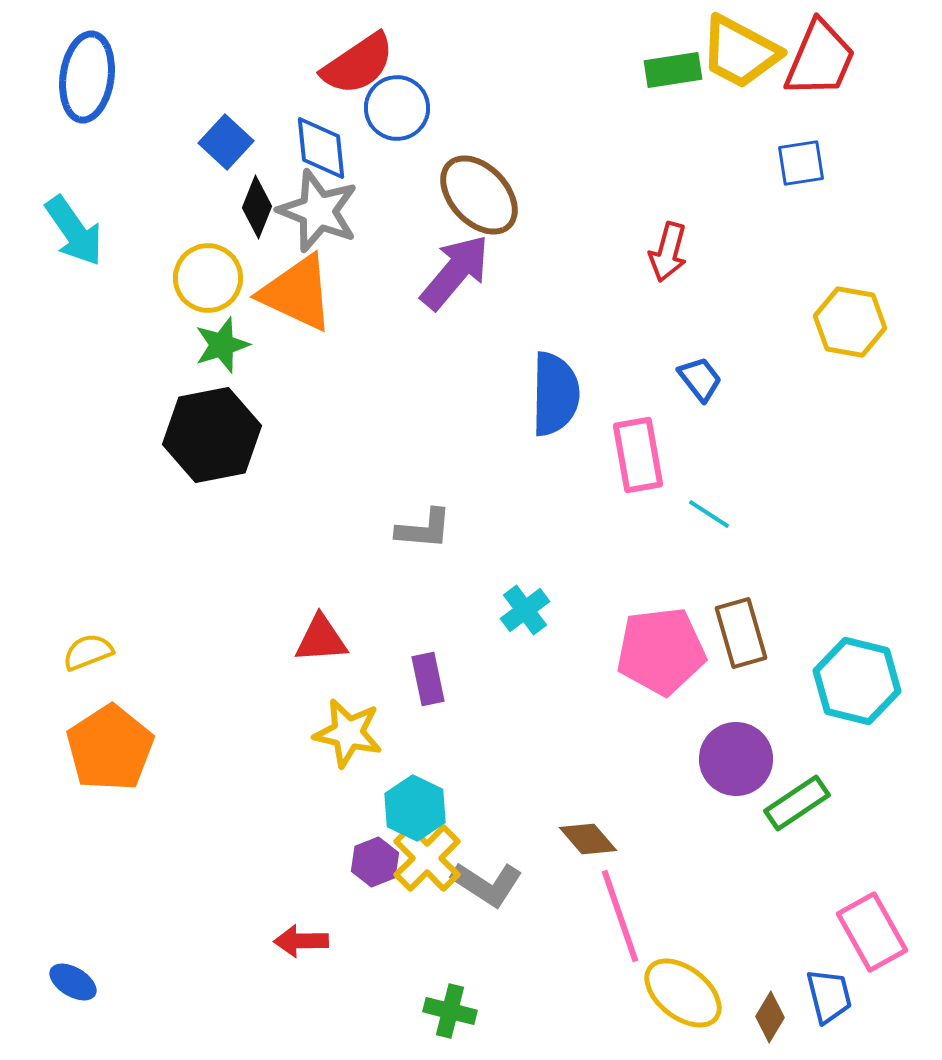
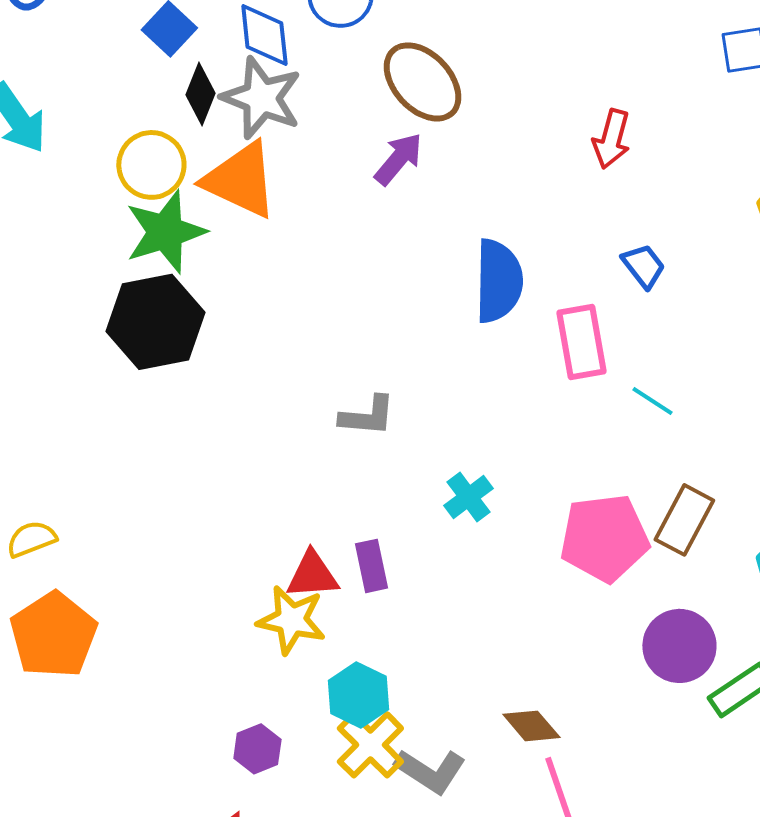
purple arrow: (455, 272) -> (398, 159), size x0.7
green star: (222, 345) -> (165, 232), size x1.5
brown rectangle: (741, 633) -> (684, 520), turned 44
red triangle: (321, 639) -> (312, 575), moved
purple hexagon: (375, 862) -> (257, 749), moved

